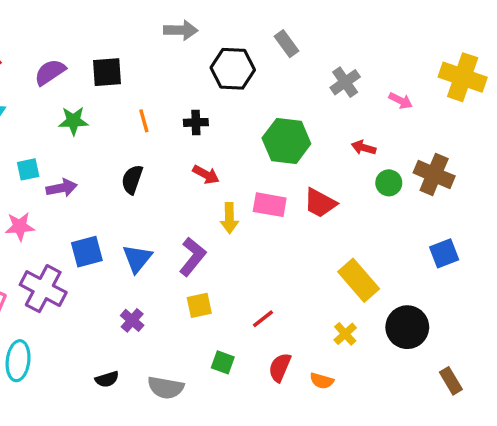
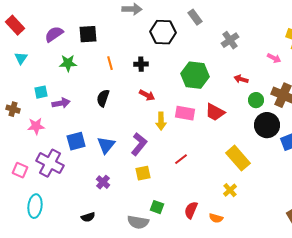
pink arrow: (401, 101) -> (274, 58), moved
red line: (263, 319) -> (181, 159), moved
black circle: (407, 327) -> (267, 125), moved
gray semicircle: (166, 388) -> (138, 222), moved

